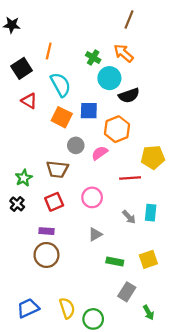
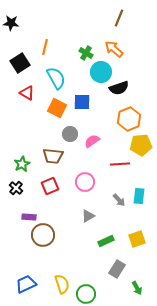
orange hexagon: (117, 129) -> (129, 119), moved
purple rectangle: (46, 231) -> (29, 217), moved
green rectangle: (115, 261) -> (106, 241), turned -35

